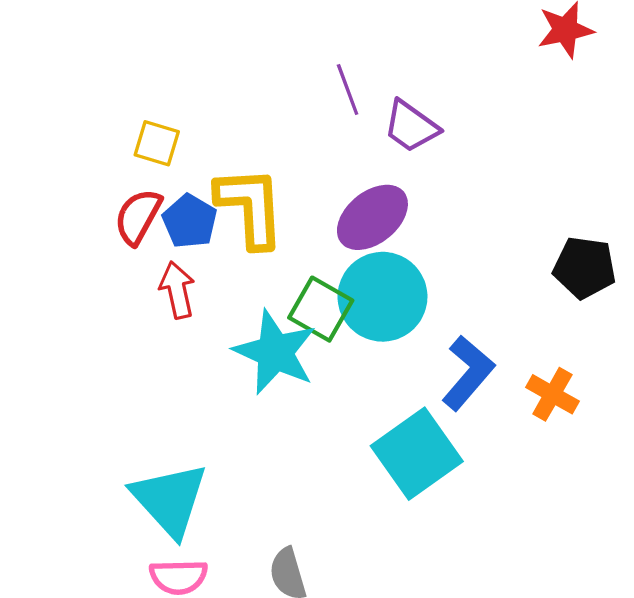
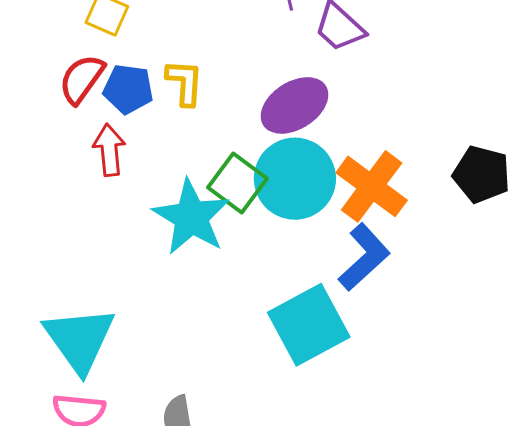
yellow L-shape: (250, 207) -> (185, 83), size x0.6
blue pentagon: (190, 221) -> (128, 89), turned -30
orange cross: (552, 394) -> (372, 186), moved, size x1.5

